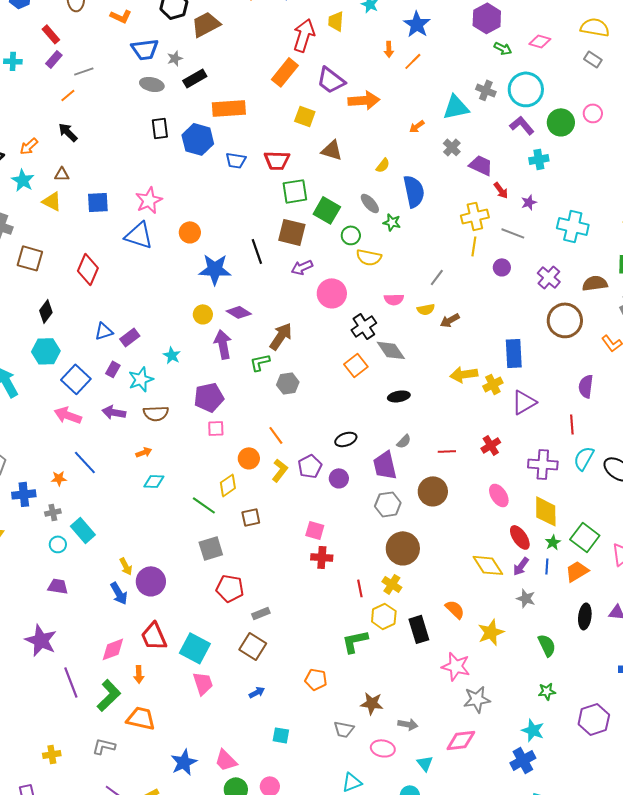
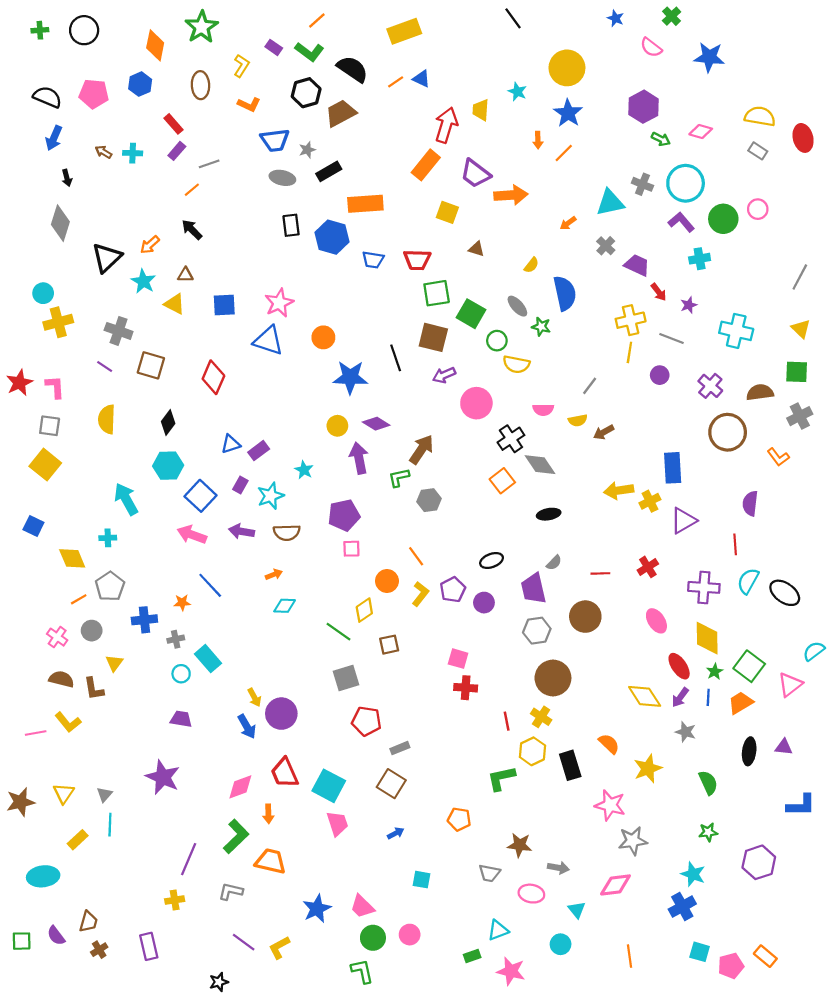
brown triangle: (332, 150) -> (476, 249), size x0.7
purple line: (71, 682) -> (189, 859), moved, turned 44

